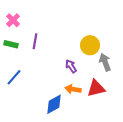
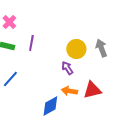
yellow circle: (90, 45) -> (76, 49), moved
gray arrow: (105, 62) -> (101, 48), moved

